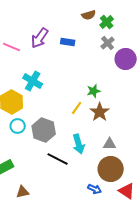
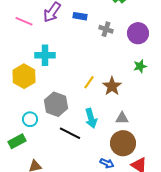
gray cross: (108, 43) -> (106, 29), moved, turned -32
cyan cross: (33, 81) -> (45, 55), turned -30
green star: (94, 91) -> (140, 66), moved
cyan circle: (18, 126) -> (30, 119), moved

